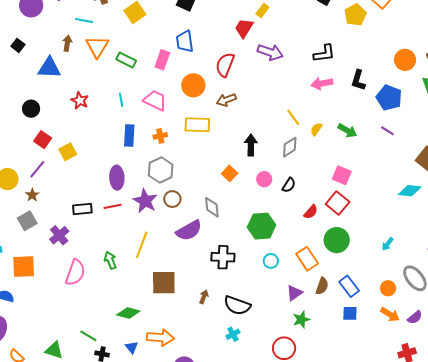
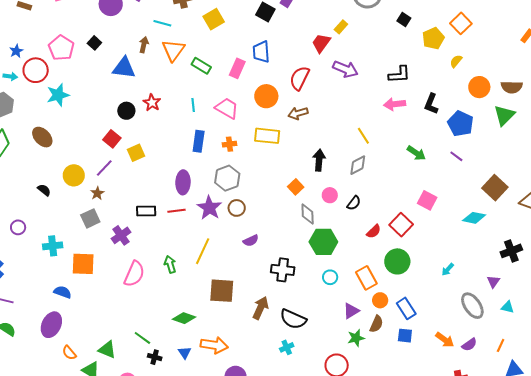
black circle: (31, 109) -> (126, 111), moved
yellow semicircle: (316, 129) -> (456, 61), moved
pink square: (342, 175) -> (427, 200), moved
gray diamond: (212, 207) -> (308, 214), moved
purple semicircle: (189, 230) -> (251, 241), size x0.6
brown semicircle: (322, 286) -> (376, 324), moved
orange circle: (388, 288) -> (380, 300), moved
brown arrow: (204, 297) -> (261, 308), size x1.6

